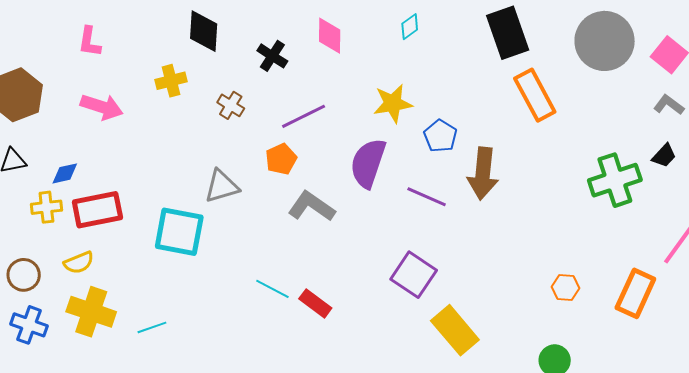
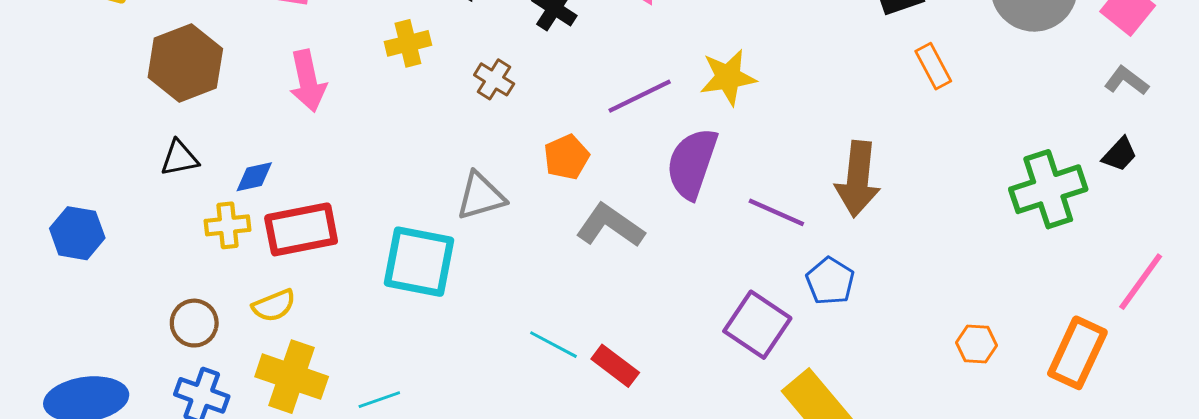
orange rectangle: (535, 95) -> (933, 66), size x0.6
pink arrow: (102, 107) -> (308, 81), turned 60
purple line: (304, 116) -> (640, 96), moved
blue pentagon: (440, 136) -> (830, 281), moved

